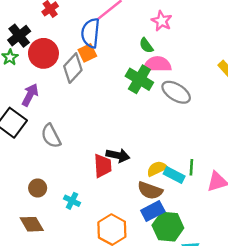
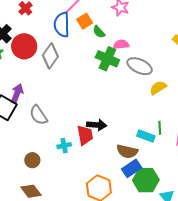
green semicircle: (146, 45) -> (99, 32), moved
orange square: (87, 53) -> (85, 21), moved
pink semicircle: (157, 64) -> (121, 44), size x0.7
purple arrow: (30, 95) -> (17, 93), moved
yellow semicircle: (157, 169) -> (158, 88), moved
cyan cross: (72, 201) -> (64, 146), moved, turned -32

